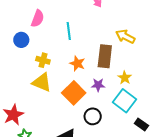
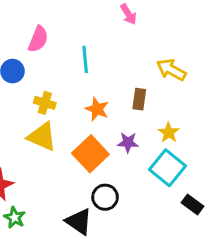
brown rectangle: (105, 56) -> (139, 99), size x0.6
black circle: (93, 116) -> (105, 197), moved

